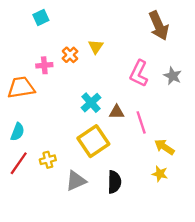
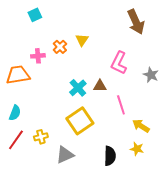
gray star: (173, 76) -> (151, 75), moved
brown triangle: (117, 112) -> (100, 86), moved
black semicircle: (114, 182) -> (110, 156), moved

